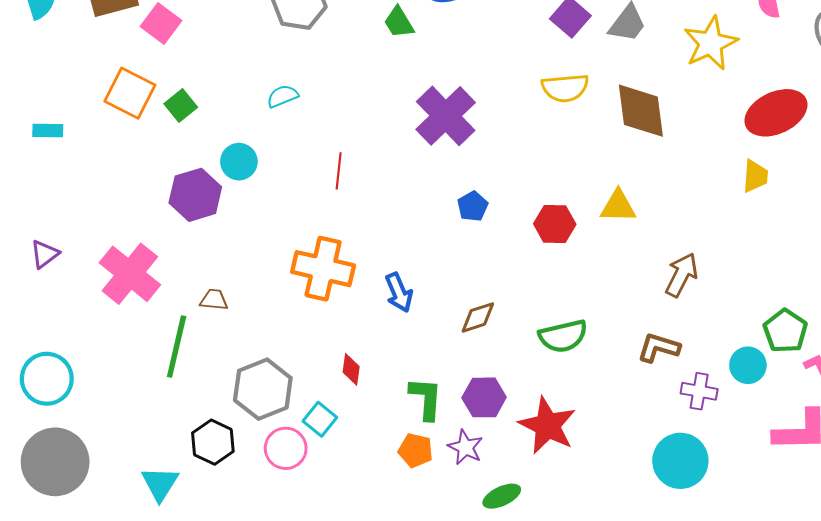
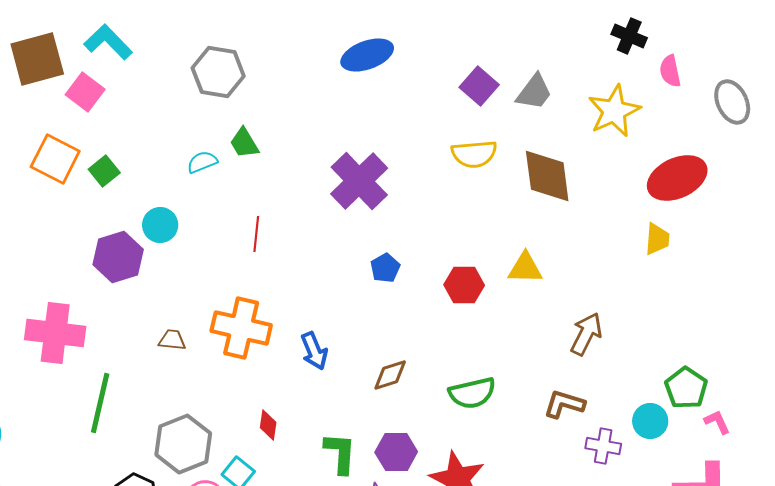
green trapezoid: (399, 22) -> (244, 143), moved
pink cross: (130, 274) -> (55, 333), turned -32
brown trapezoid: (214, 300) -> (172, 340), moved

